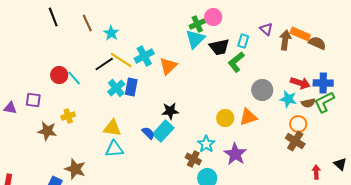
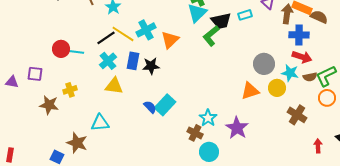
cyan rectangle: (243, 41) -> (245, 15), turned 56
green L-shape: (236, 62) -> (211, 36), moved
cyan line: (74, 78) -> (76, 52), turned -42
blue cross: (323, 83) -> (299, 35), moved
cyan cross: (116, 88) -> (108, 61), moved
black star: (170, 111) -> (151, 66), moved
yellow circle: (225, 118) -> (277, 88), moved
orange circle: (298, 124) -> (327, 98), moved
yellow triangle: (112, 128) -> (114, 86), moved
cyan triangle: (114, 149) -> (100, 123), moved

